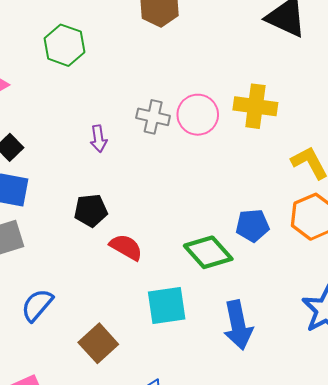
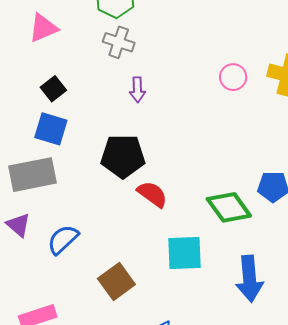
pink circle: (198, 115) -> (233, 77), size x0.7
gray cross: (153, 117) -> (119, 42), moved
black pentagon: (91, 211) -> (123, 156), size x1.4

